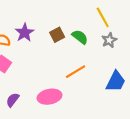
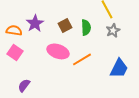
green semicircle: (80, 37) -> (86, 27), turned 49
pink ellipse: (50, 97) -> (58, 51), moved, turned 30

